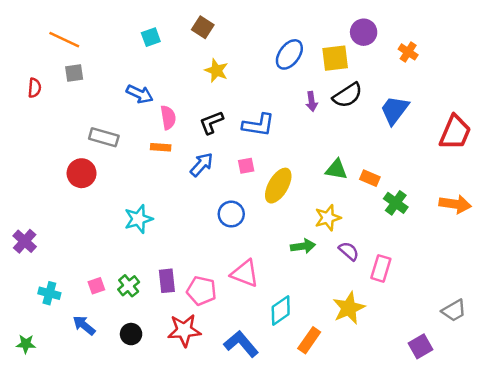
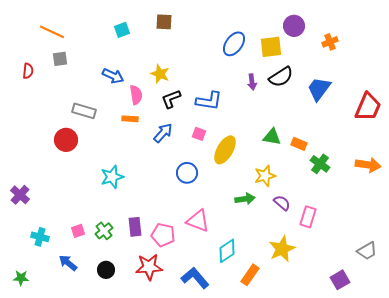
brown square: (203, 27) -> (164, 22), turned -30
orange cross: (408, 52) -> (330, 42), turned 35
yellow star: (216, 71) -> (160, 74), moved
pink square: (246, 166) -> (199, 134), turned 32

